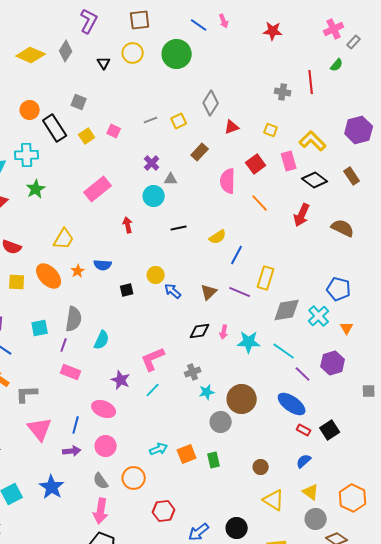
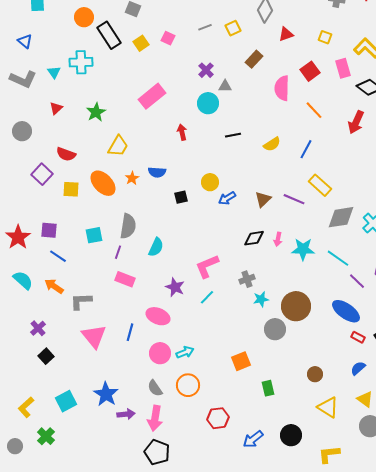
green star: (36, 189) -> (96, 112), moved
blue line: (237, 255) -> (306, 149), moved
yellow rectangle: (266, 278) -> (320, 185), turned -65
blue arrow: (173, 291) -> (227, 198), turned -72
cyan arrow: (159, 449) -> (185, 352), moved
purple arrow: (72, 451) -> (126, 414), moved
green rectangle: (214, 460) -> (268, 388), moved

